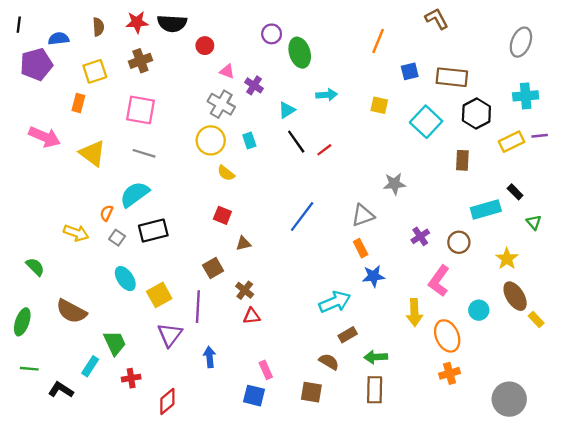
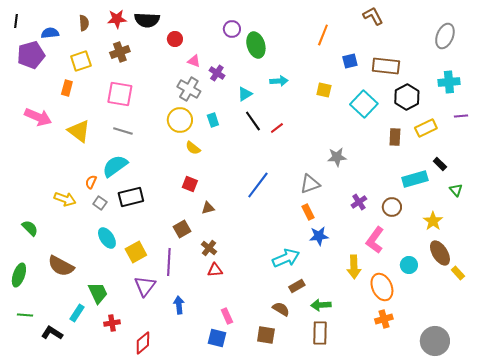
yellow rectangle: (512, 142) -> (426, 128), moved

